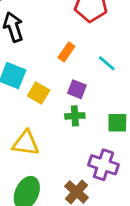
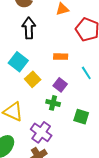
orange rectangle: (66, 52) -> (61, 57), turned 40
purple cross: (103, 165) -> (41, 132), moved

